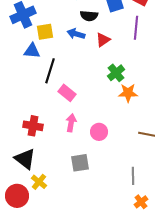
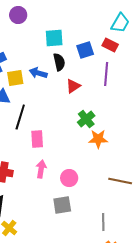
black semicircle: (89, 16) -> (59, 62), turned -108
blue arrow: (76, 34) -> (38, 73), moved
pink rectangle: (67, 93) -> (37, 139), turned 48
gray square: (80, 163) -> (62, 205), moved

